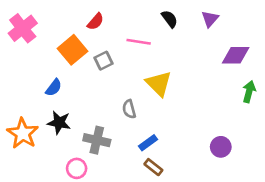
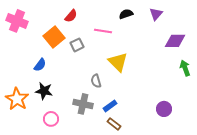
black semicircle: (170, 19) -> (126, 14), turned -72
pink cross: (23, 28) -> (17, 21), turned -30
green arrow: (249, 92) -> (185, 68), turned -35
gray cross: (97, 140) -> (83, 104), moved
pink circle: (77, 168) -> (51, 119), moved

